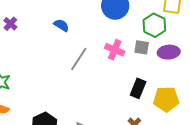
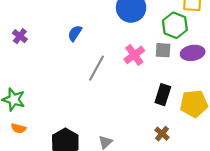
blue semicircle: (61, 25) -> (75, 33), turned -84
pink cross: (115, 50) -> (134, 55), turned 36

